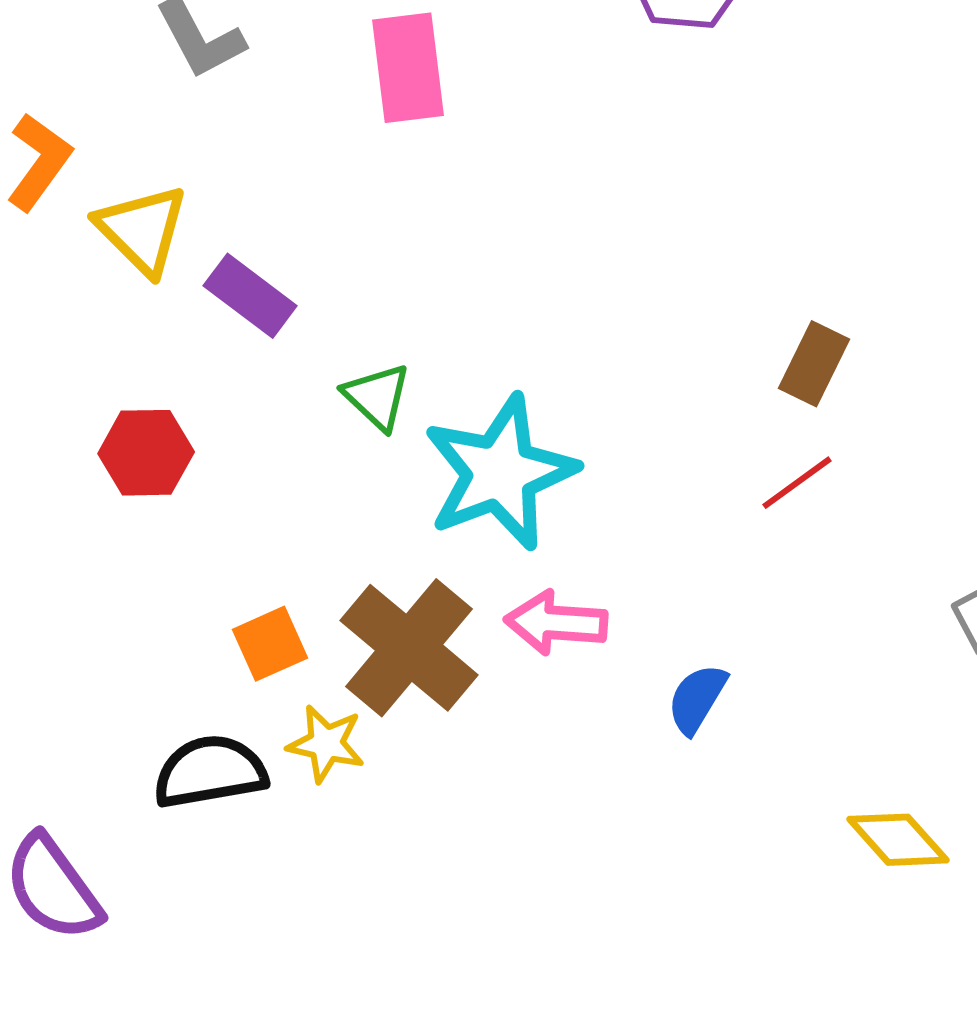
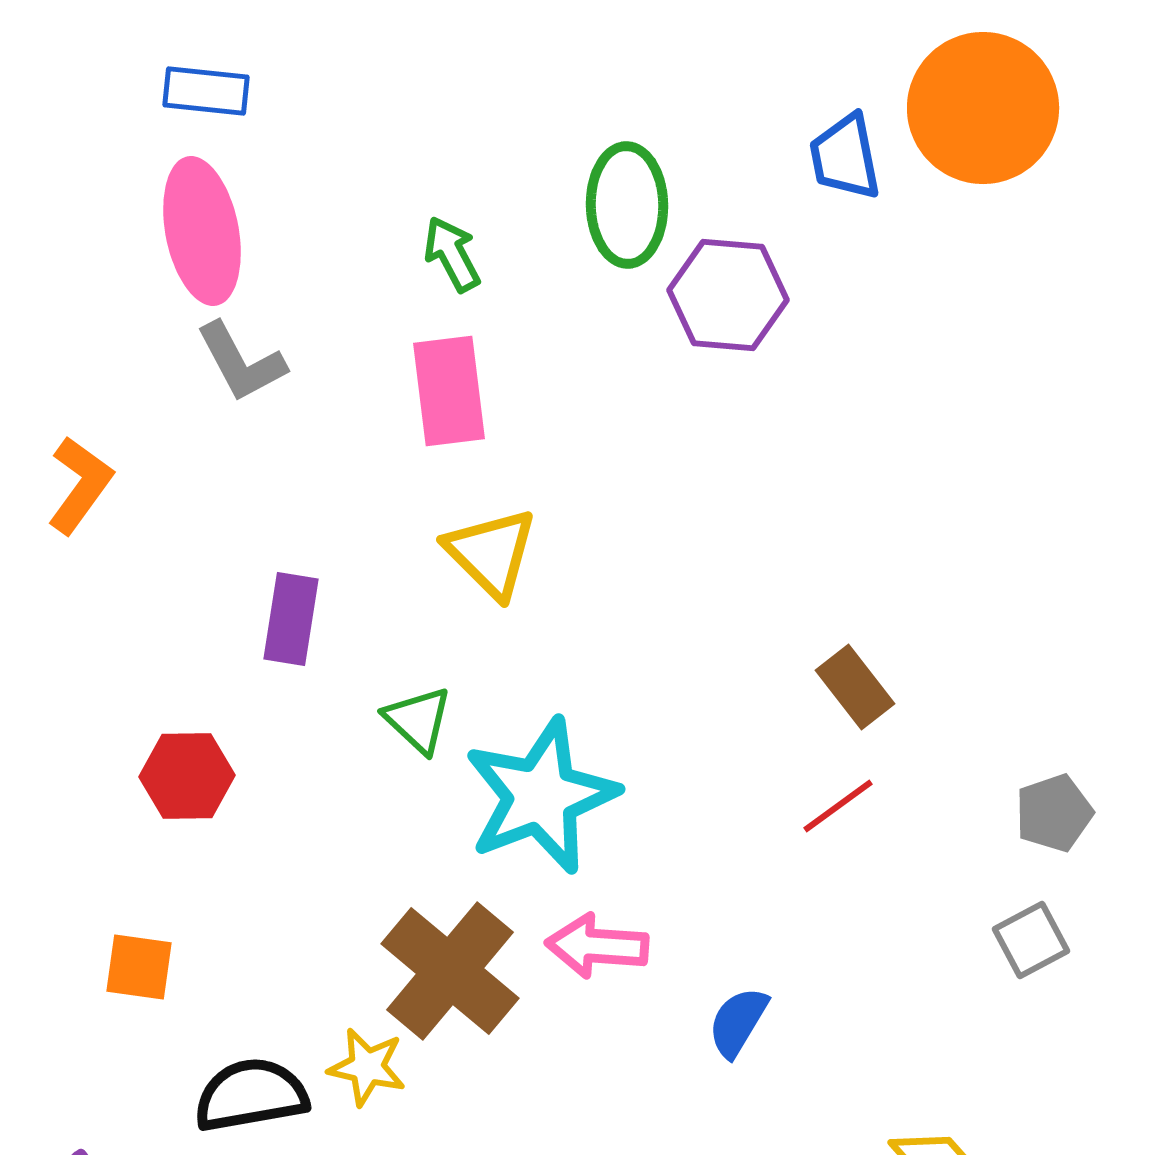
yellow triangle: (142, 230) -> (491, 553), moved
purple rectangle: (250, 296) -> (291, 619), turned 62
brown rectangle: (814, 364) -> (855, 687), turned -64
orange square: (270, 644) -> (139, 967), moved, turned 32

